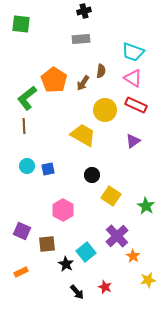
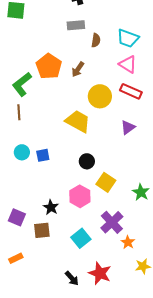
brown semicircle: (101, 71) -> (96, 40), moved
pink hexagon: (63, 210) -> (80, 196), moved
black star: (66, 264) -> (51, 207), moved
red star: (105, 287) -> (100, 273), size x1.6

